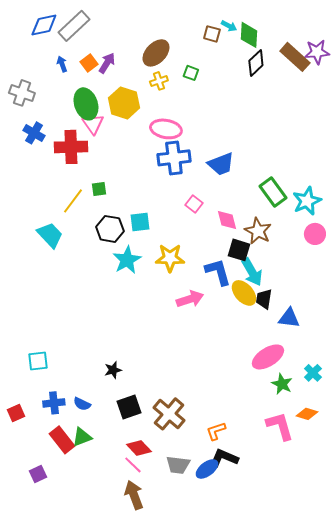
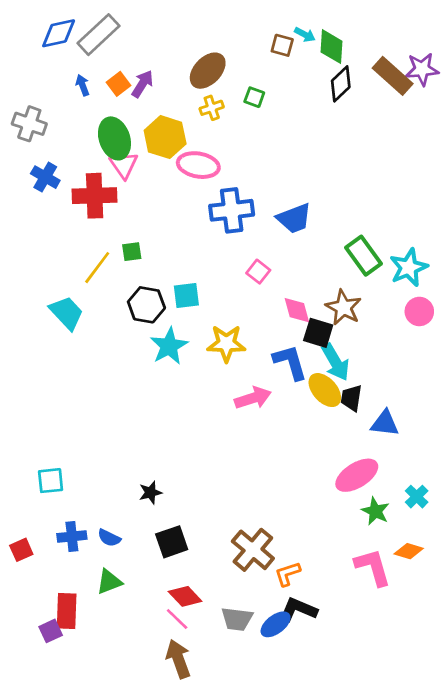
pink ellipse: (166, 129) -> (198, 165), moved
pink diamond: (227, 220) -> (297, 310), moved
brown cross: (169, 414) -> (253, 550), moved
red rectangle: (62, 440) -> (67, 611), moved, turned 40

